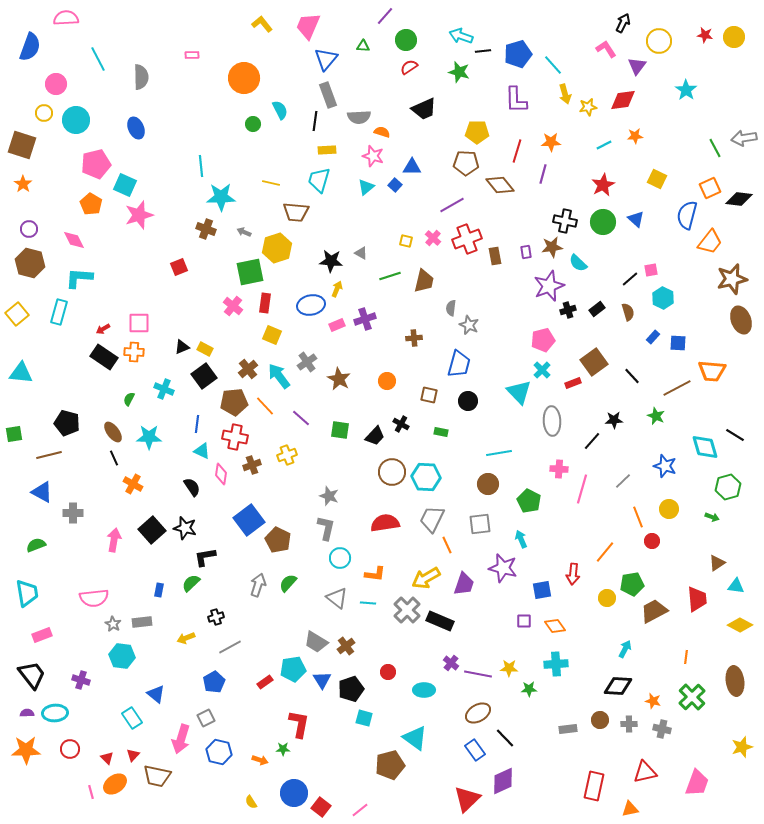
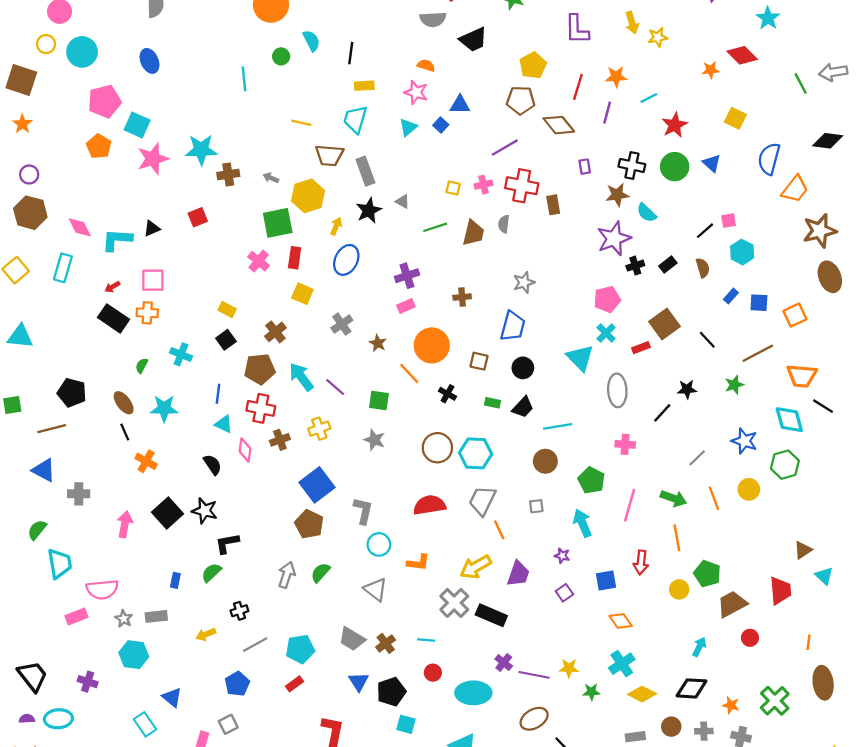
gray rectangle: (328, 95) -> (365, 171), moved
red diamond: (623, 100) -> (742, 55), moved, turned 52
gray semicircle: (359, 117) -> (433, 19), moved
yellow pentagon: (477, 132) -> (533, 65), turned -30
cyan line: (604, 145) -> (649, 98), moved
cyan line: (201, 166) -> (244, 79), moved
orange square: (710, 188) -> (795, 315), moved
cyan star: (221, 197) -> (201, 150), moved
brown cross: (206, 229) -> (228, 174), turned -30
pink cross: (433, 238) -> (483, 185), turned 35
red cross: (467, 239) -> (522, 186), turned 32
pink diamond: (74, 240) -> (80, 227), moved
purple rectangle: (526, 252) -> (585, 167), moved
black star: (331, 261) -> (369, 210), turned -30
cyan L-shape: (79, 278) -> (117, 240), moved
yellow arrow: (337, 289) -> (336, 226), moved
blue ellipse: (311, 305) -> (346, 260), turned -52
gray semicircle: (451, 308) -> (504, 224), moved
pink rectangle: (337, 325) -> (406, 306), moved
gray star: (469, 325) -> (524, 282), turned 30
black triangle: (182, 347) -> (152, 228), moved
orange trapezoid: (712, 371) -> (802, 376), moved
black square: (204, 376) -> (226, 340), size x0.7
cyan arrow: (279, 376) -> (301, 377), moved
brown star: (339, 379) -> (378, 343), size x0.7
orange circle: (387, 381) -> (432, 345), size x1.8
orange line: (265, 406) -> (409, 374), moved
green star: (656, 416) -> (734, 385), turned 30
black trapezoid: (375, 436) -> (523, 407), moved
green hexagon: (728, 487) -> (785, 465), moved
pink line: (582, 489) -> (630, 505), moved
gray star: (329, 496) -> (374, 440), moved
green arrow: (712, 517) -> (674, 498), moved, size x1.6
blue square: (249, 520) -> (317, 485), moved
gray square: (480, 524) -> (536, 506), size x0.6
cyan arrow: (521, 539) -> (582, 523), size x1.4
red circle: (652, 541) -> (750, 638), moved
green semicircle: (36, 545) -> (37, 530), turned -30
orange line: (605, 552) -> (677, 538), turned -50
purple star: (503, 568) -> (562, 556), size x0.5
green pentagon: (632, 584) -> (707, 574), turned 30
cyan triangle: (736, 586) -> (824, 576), turned 36
cyan trapezoid: (27, 593) -> (60, 564), moved
cyan line: (368, 603) -> (426, 640), moved
purple square: (524, 621) -> (564, 593), moved, turned -35
yellow diamond: (740, 625) -> (642, 694), moved
pink rectangle: (42, 635) -> (76, 616), moved
orange line: (686, 657) -> (808, 642), moved
cyan cross: (556, 664) -> (622, 664), turned -30
cyan pentagon: (293, 669) -> (300, 649), moved
cyan ellipse: (424, 690) -> (473, 693), size x1.4

